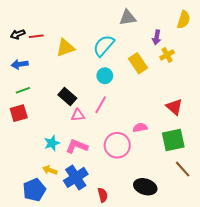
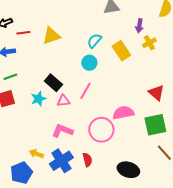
red line: (36, 36) -> (23, 33), moved
cyan semicircle: (104, 46) -> (94, 41), moved, size x0.7
pink semicircle: (140, 128) -> (123, 113), size x1.5
cyan star: (52, 143) -> (38, 99), moved
red semicircle: (103, 195) -> (87, 160), moved

